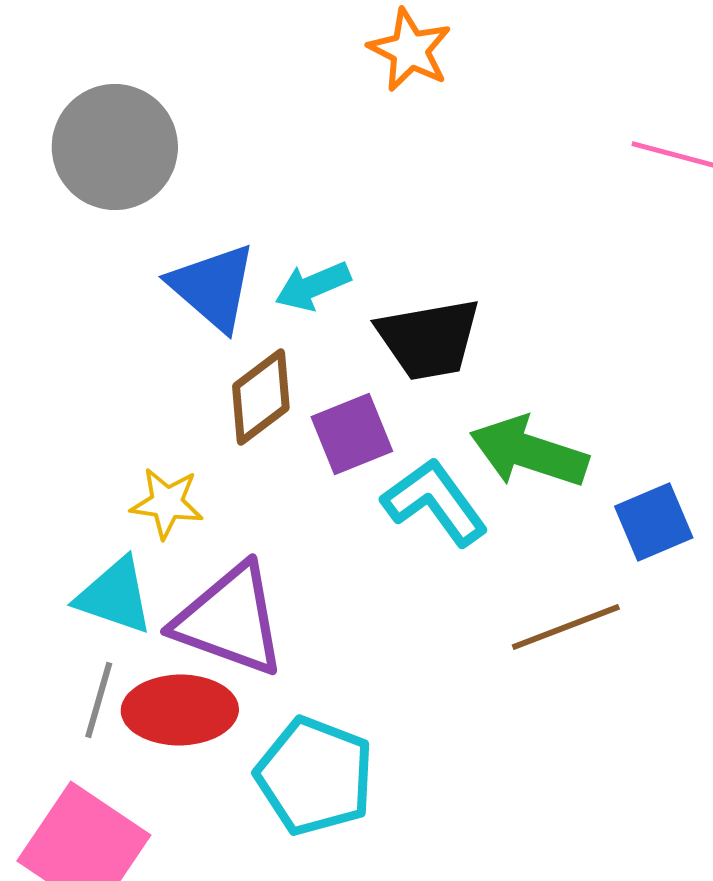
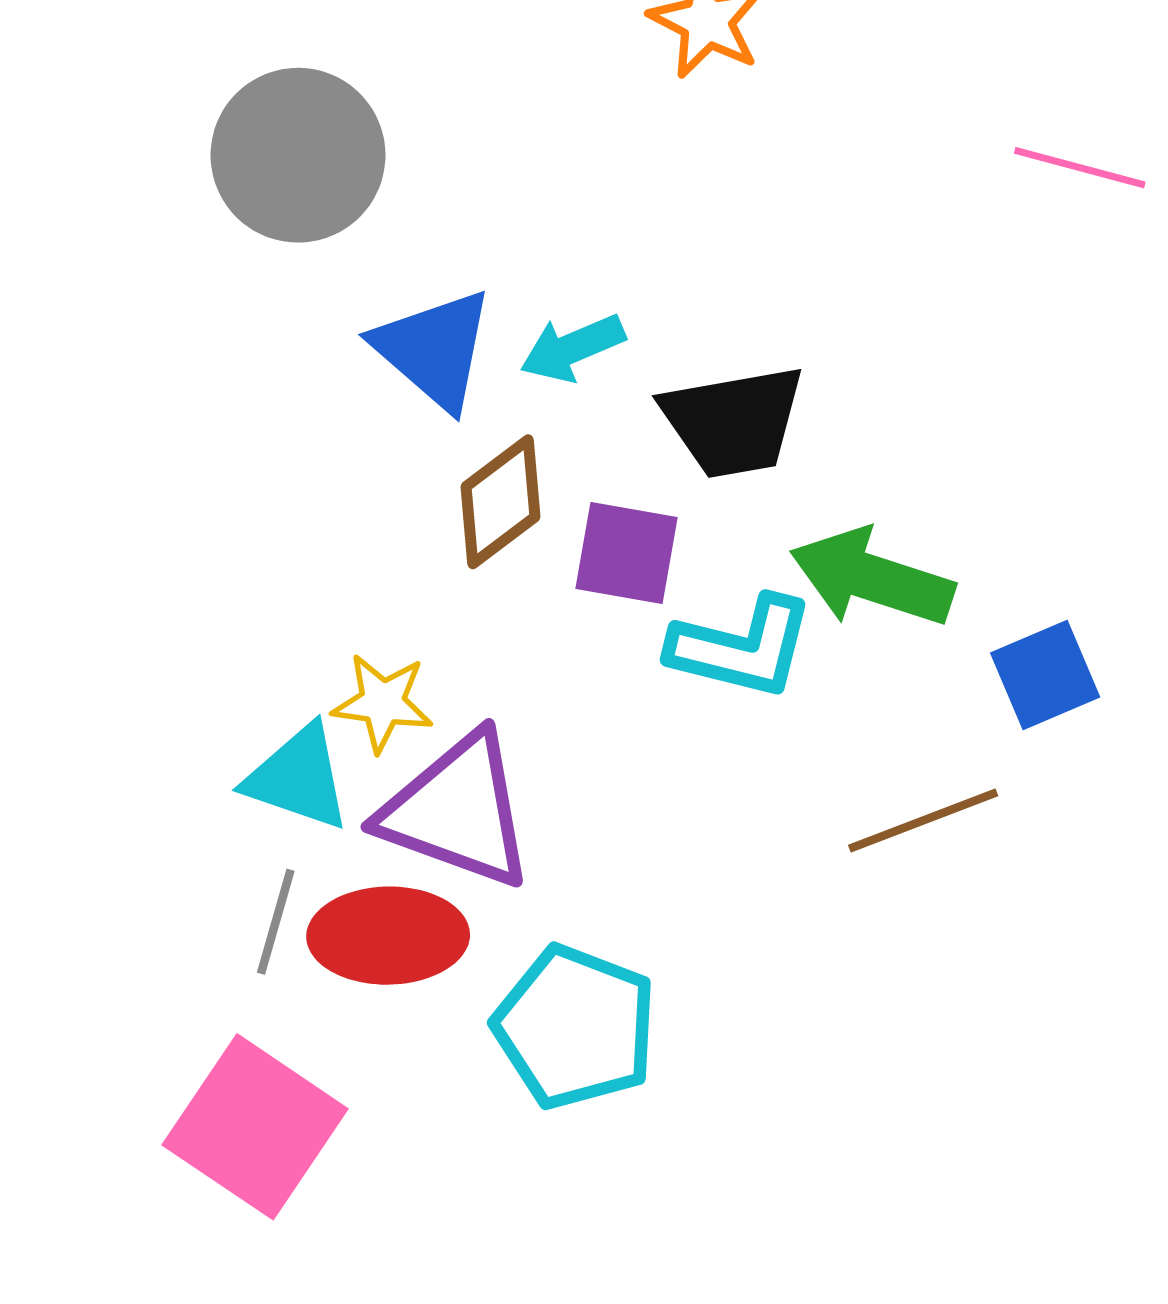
purple square: (352, 434) -> (627, 553), turned 32
cyan L-shape: (435, 502) -> (742, 647), turned 140
yellow star: (167, 503) -> (383, 703), moved

